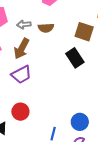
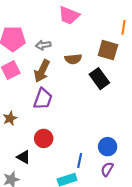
brown semicircle: (46, 28) -> (73, 59), moved
purple trapezoid: (21, 75) -> (43, 99), turned -40

